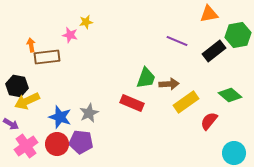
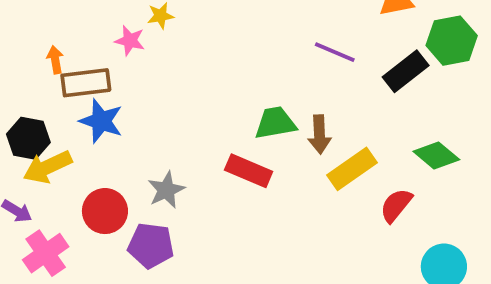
green trapezoid: (146, 78) -> (275, 123), turned -120
brown arrow: (169, 84) -> (319, 134), turned 90
blue star: (60, 117) -> (101, 121), moved
red circle: (57, 144) -> (105, 211), moved

